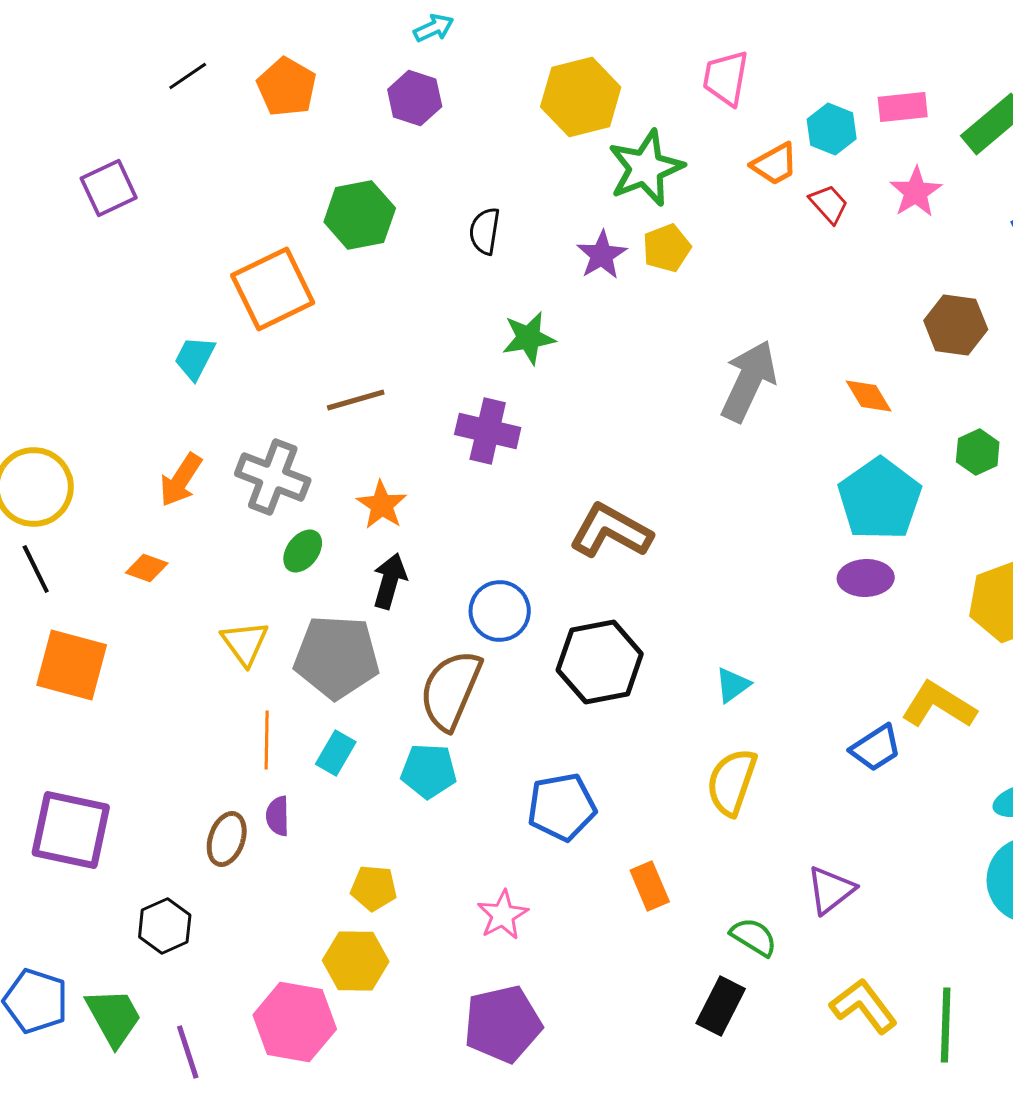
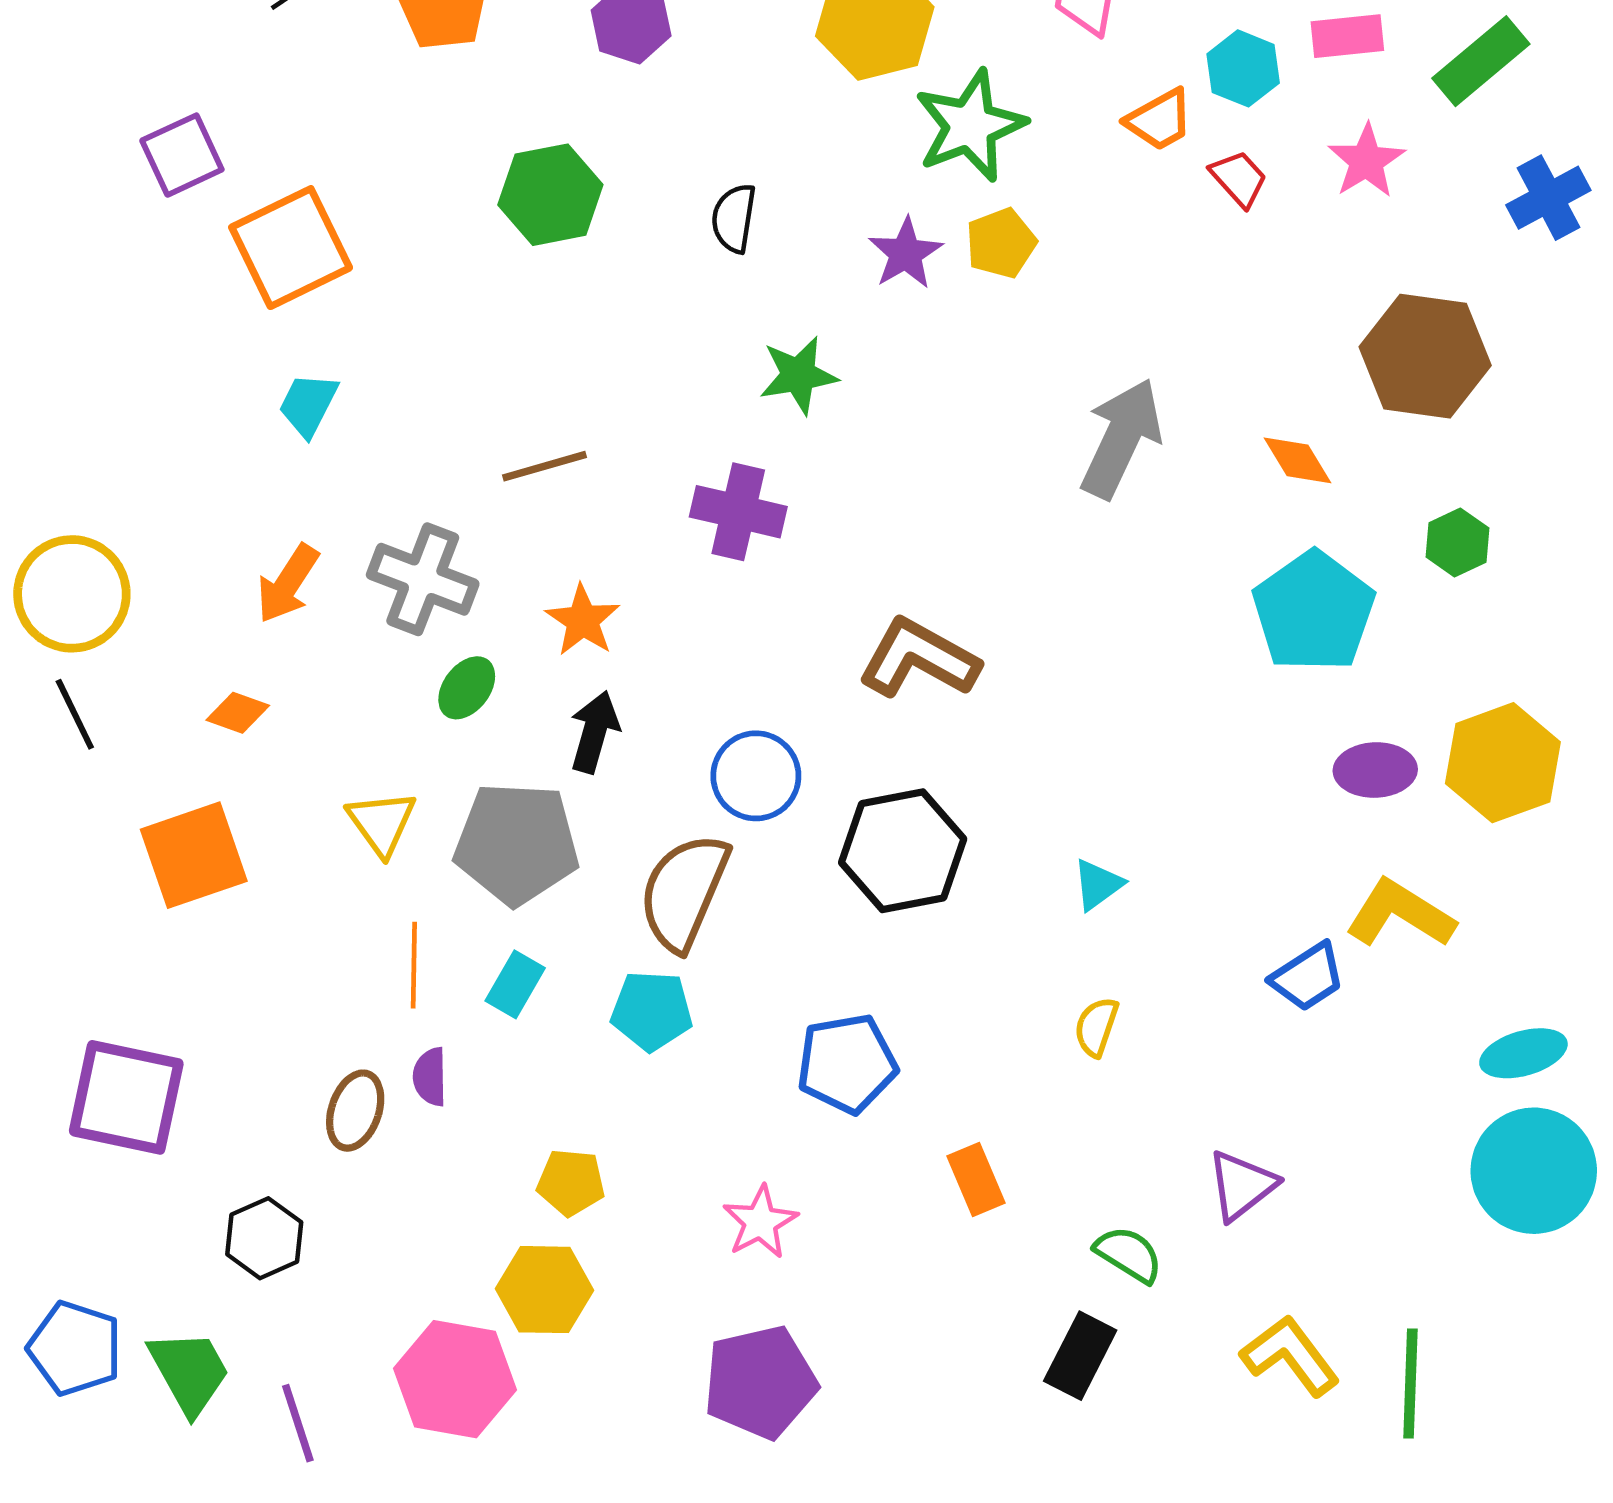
orange square: (273, 289) -> (291, 248), moved
brown hexagon: (956, 325) -> (1425, 356), size x1.4
purple ellipse: (866, 578) -> (1375, 770), moved
orange square: (72, 665) -> (194, 855), moved, turned -34
yellow semicircle: (732, 782) -> (1096, 1027), size x0.6

